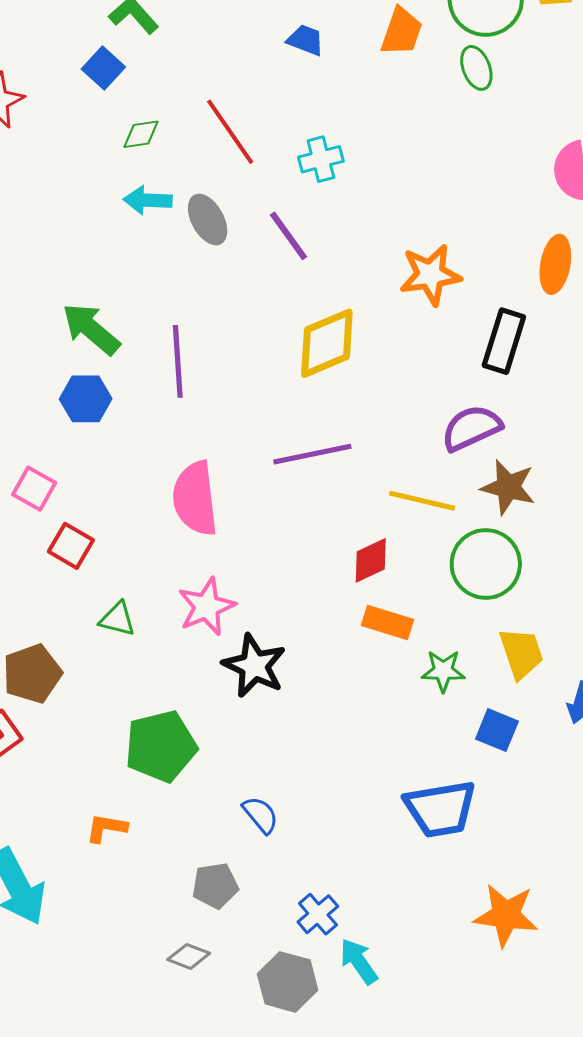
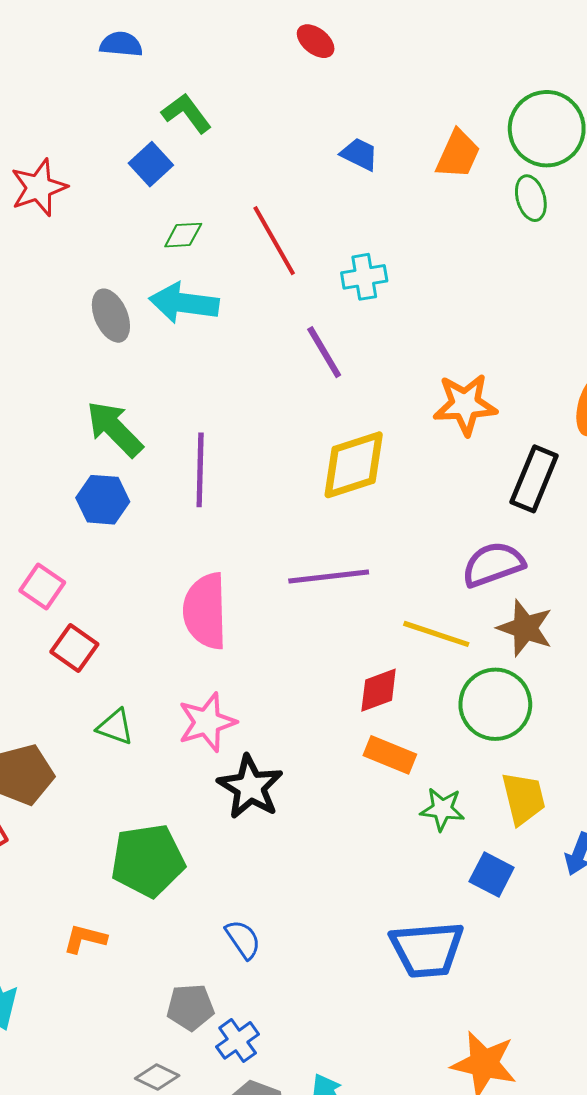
cyan arrow: (148, 200) -> (184, 303), size x1.4
gray ellipse: (208, 220) -> (111, 316), moved
blue cross: (318, 914) -> (238, 1040), moved

